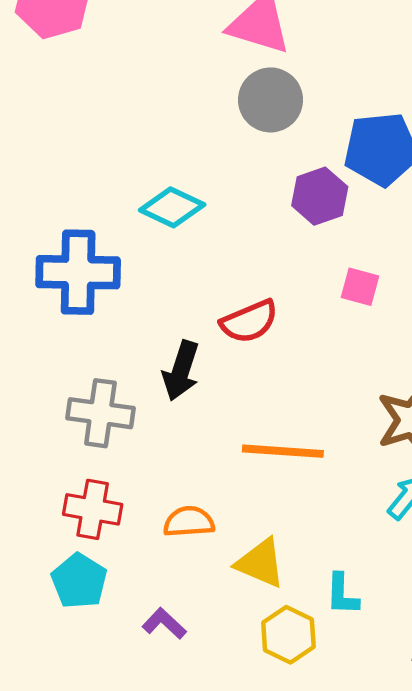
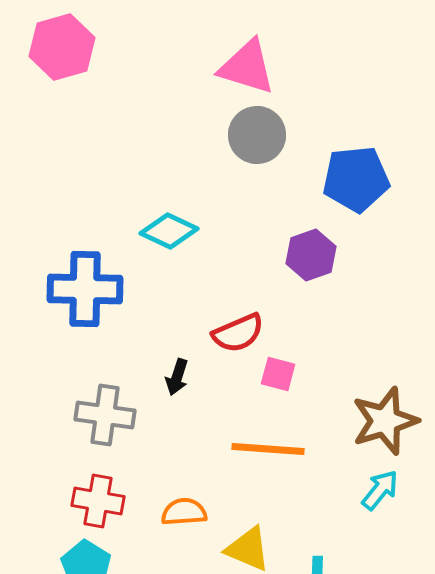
purple hexagon: (320, 196) -> (311, 255), moved
pink square: (360, 287) -> (278, 374), moved
black arrow: (181, 371) -> (177, 377), size x0.7

